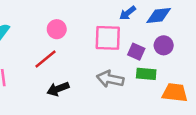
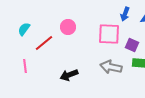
blue arrow: (128, 13) -> (125, 14), turned -32
red line: (46, 59) -> (44, 43), moved

